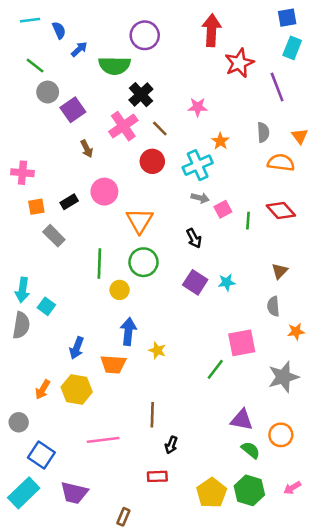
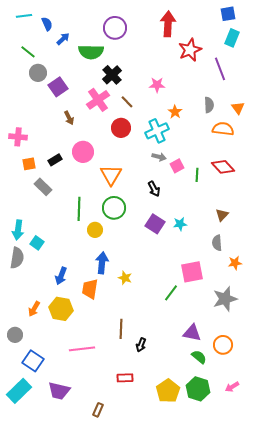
orange trapezoid: (113, 364) -> (90, 289), turned 95
black arrow: (171, 445) -> (141, 345), moved

